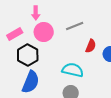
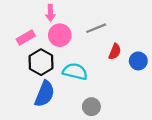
cyan semicircle: (73, 70) -> (75, 72), moved

